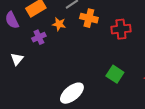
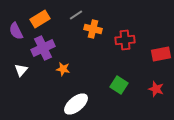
orange star: (59, 24) -> (63, 69), moved
purple cross: (39, 37) -> (43, 48), size x1.6

